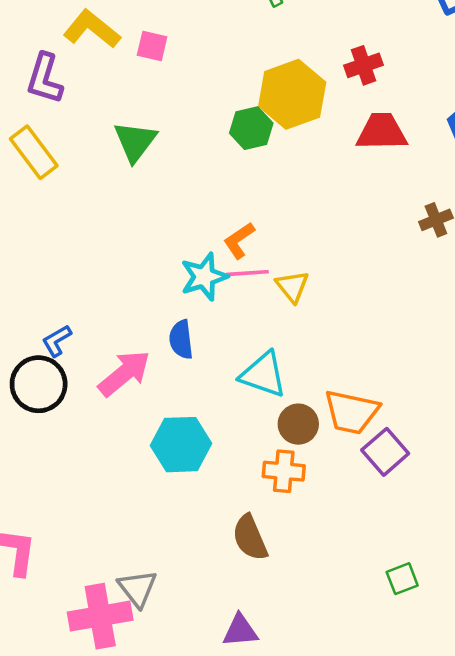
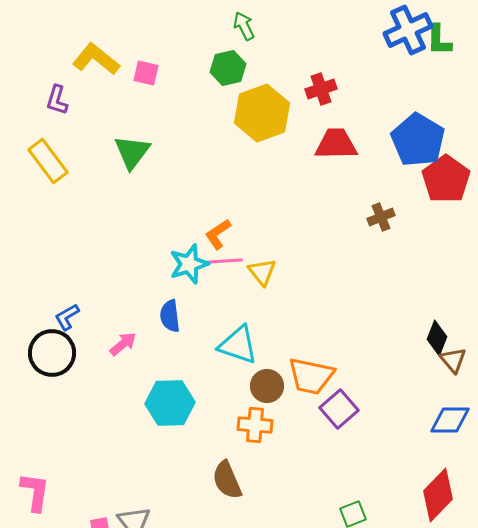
purple L-shape: (45, 79) -> (57, 100), size x0.7
green hexagon: (251, 128) -> (228, 68), moved
pink arrow: (124, 373) -> (123, 344), size x0.6

